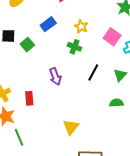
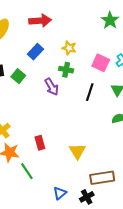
pink square: (112, 37) -> (101, 63), moved
purple arrow: (55, 77) -> (52, 87), moved
red rectangle: (29, 98) -> (40, 143), moved

